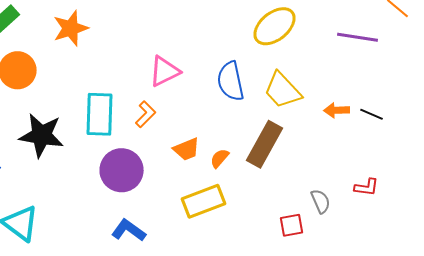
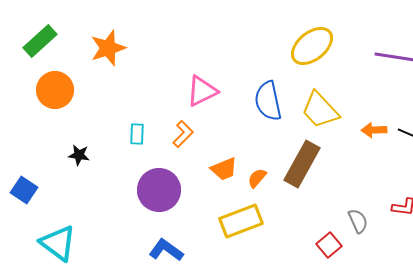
cyan rectangle: (100, 114) -> (137, 134), size x0.5
black star: (42, 135) -> (79, 155), size x0.5
red square: (292, 225) -> (329, 245), turned -30

